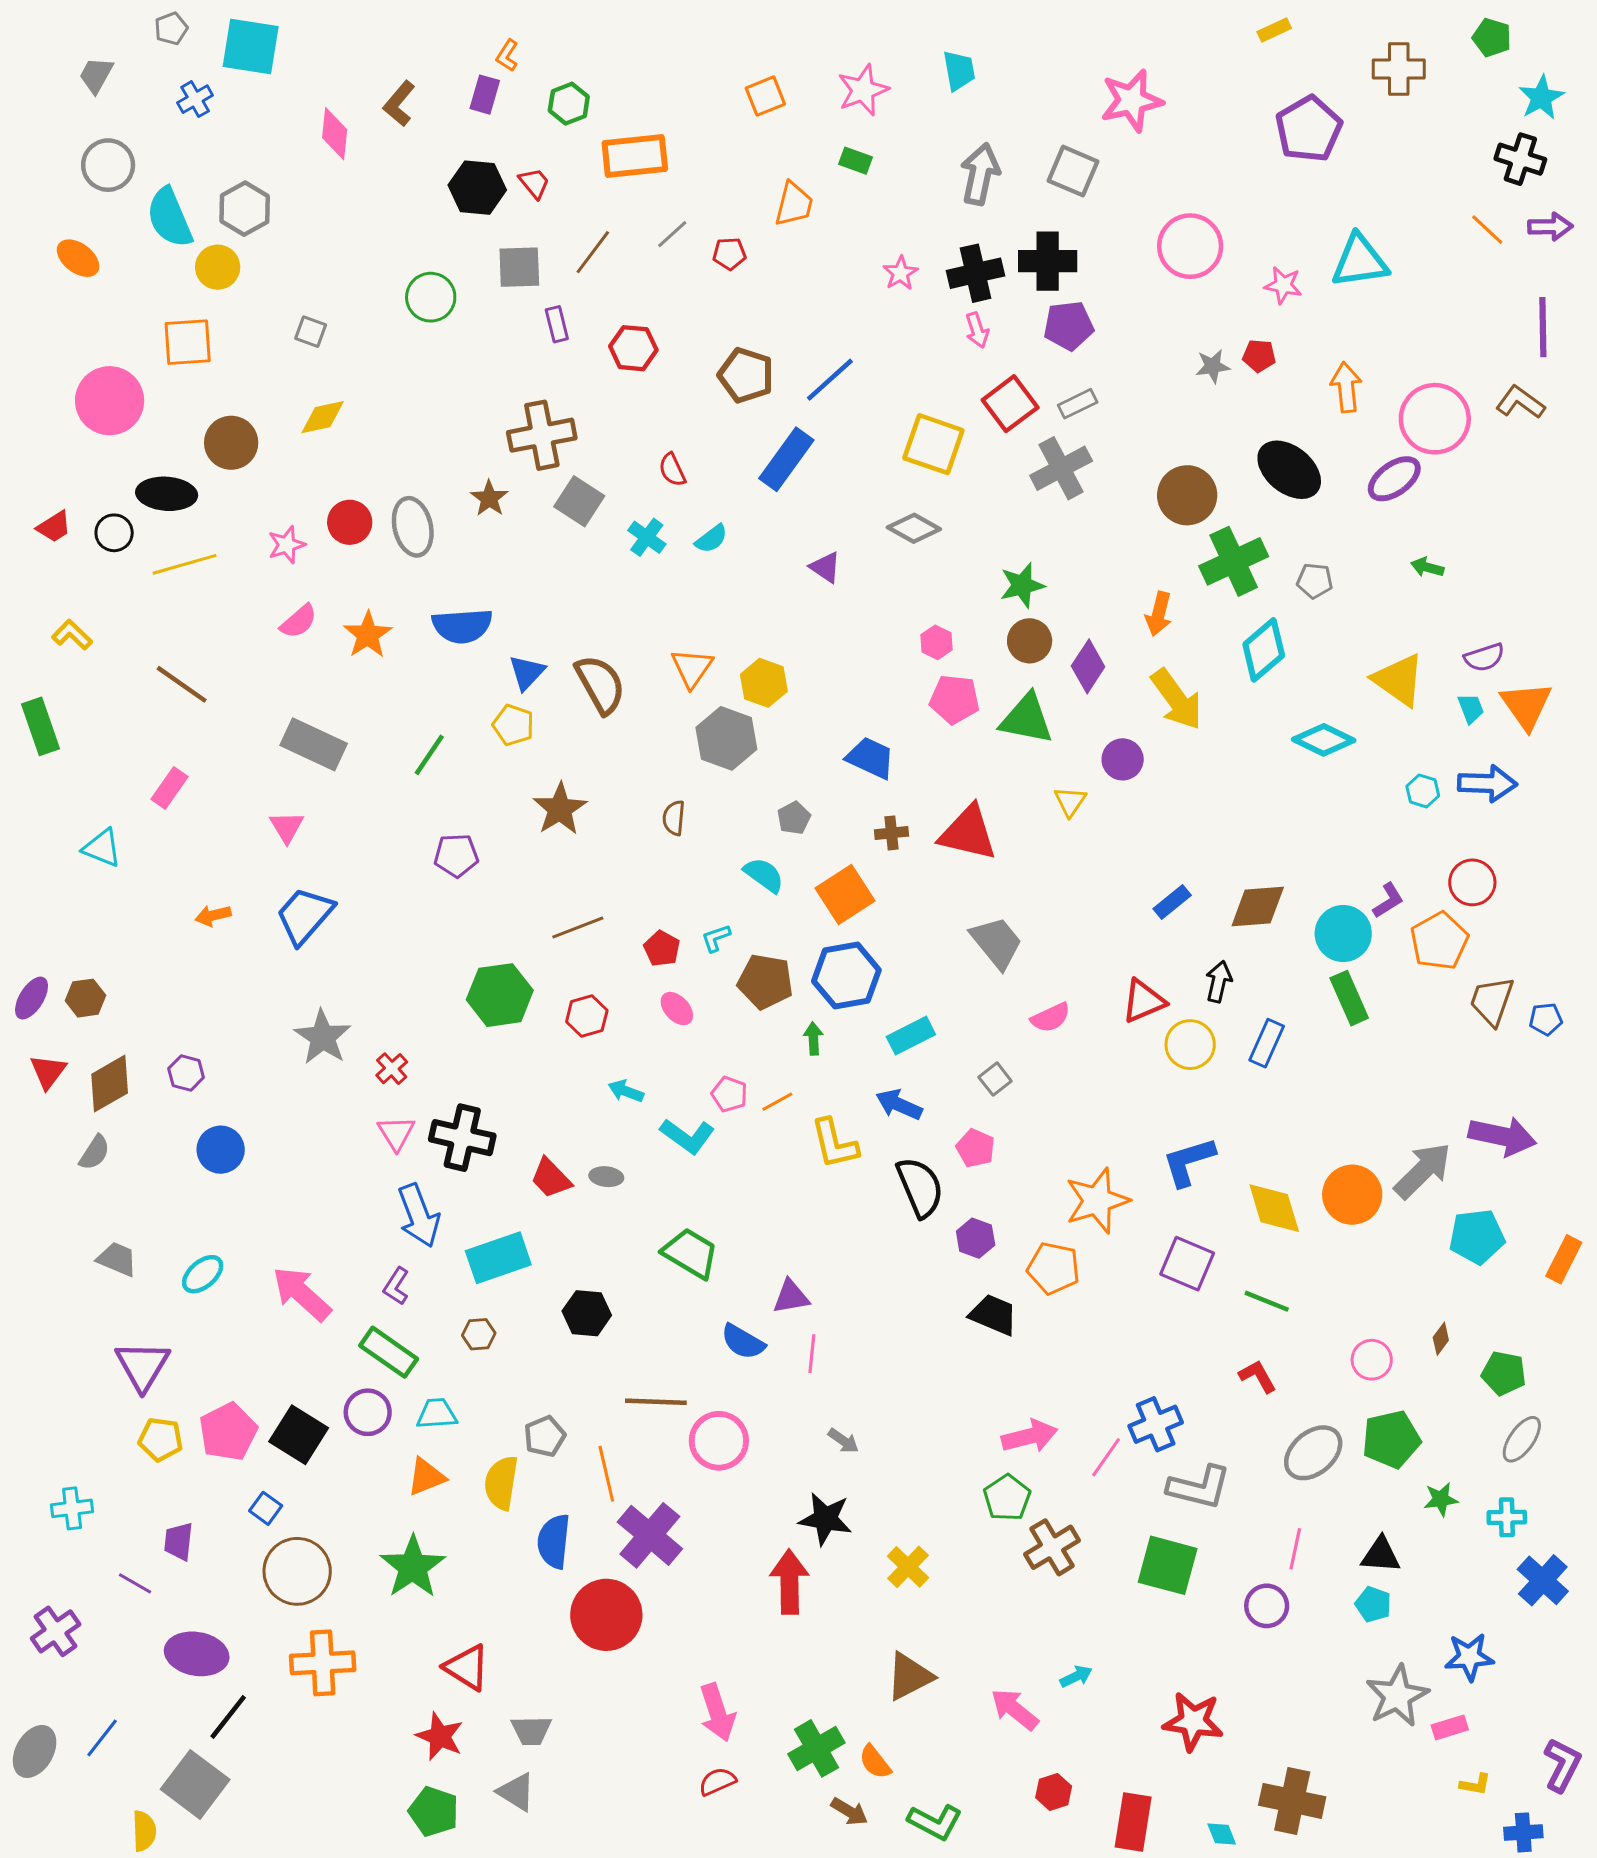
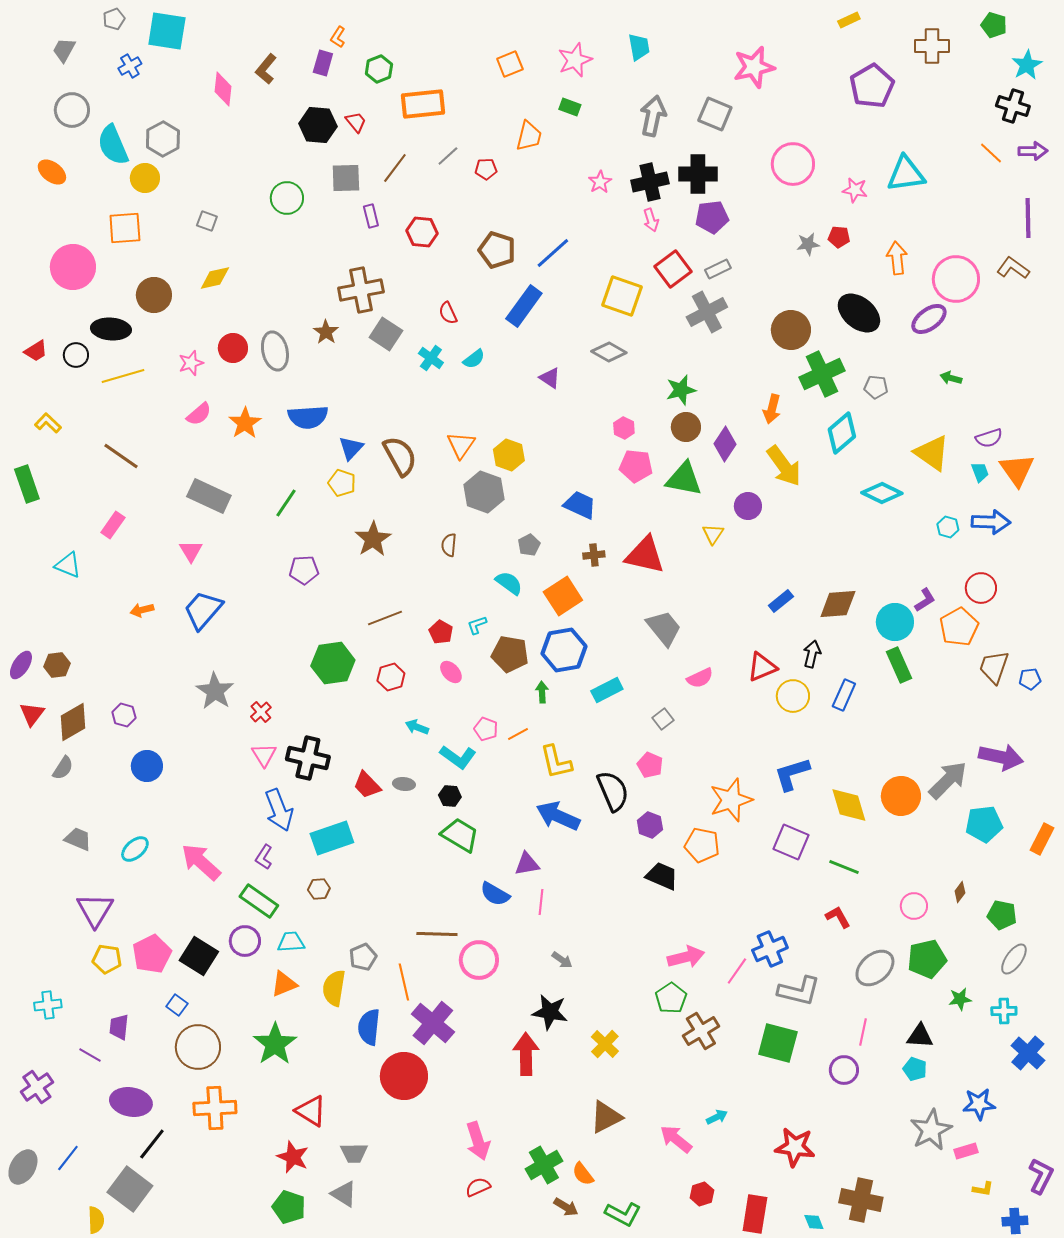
blue arrow: (899, 1105) -> (558, 816), moved, size x1.4
black hexagon: (587, 1313) -> (450, 796), moved, size x0.7

